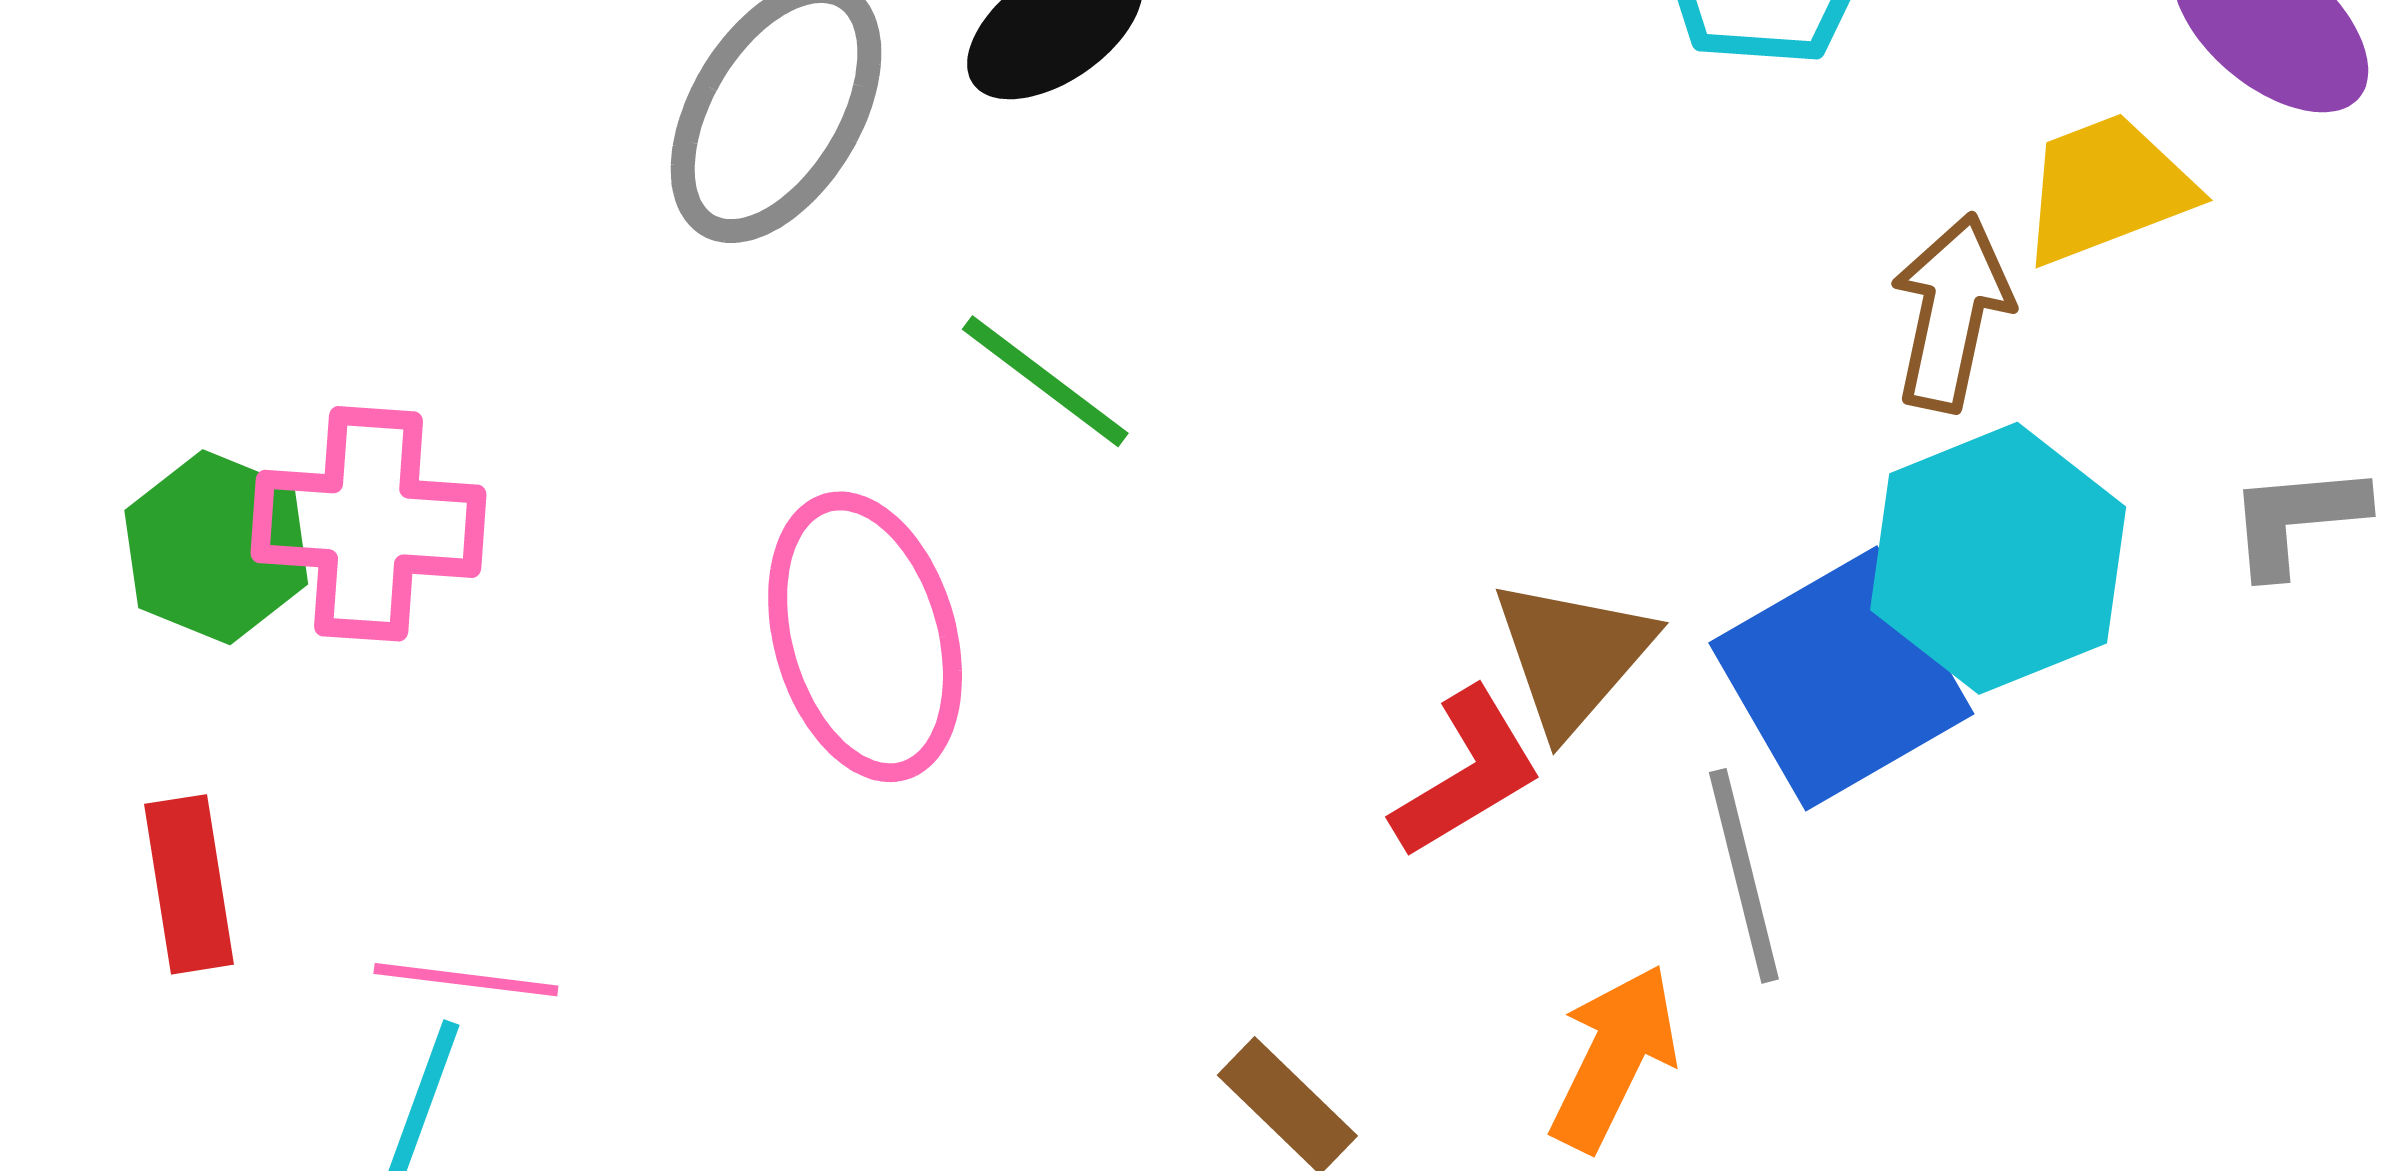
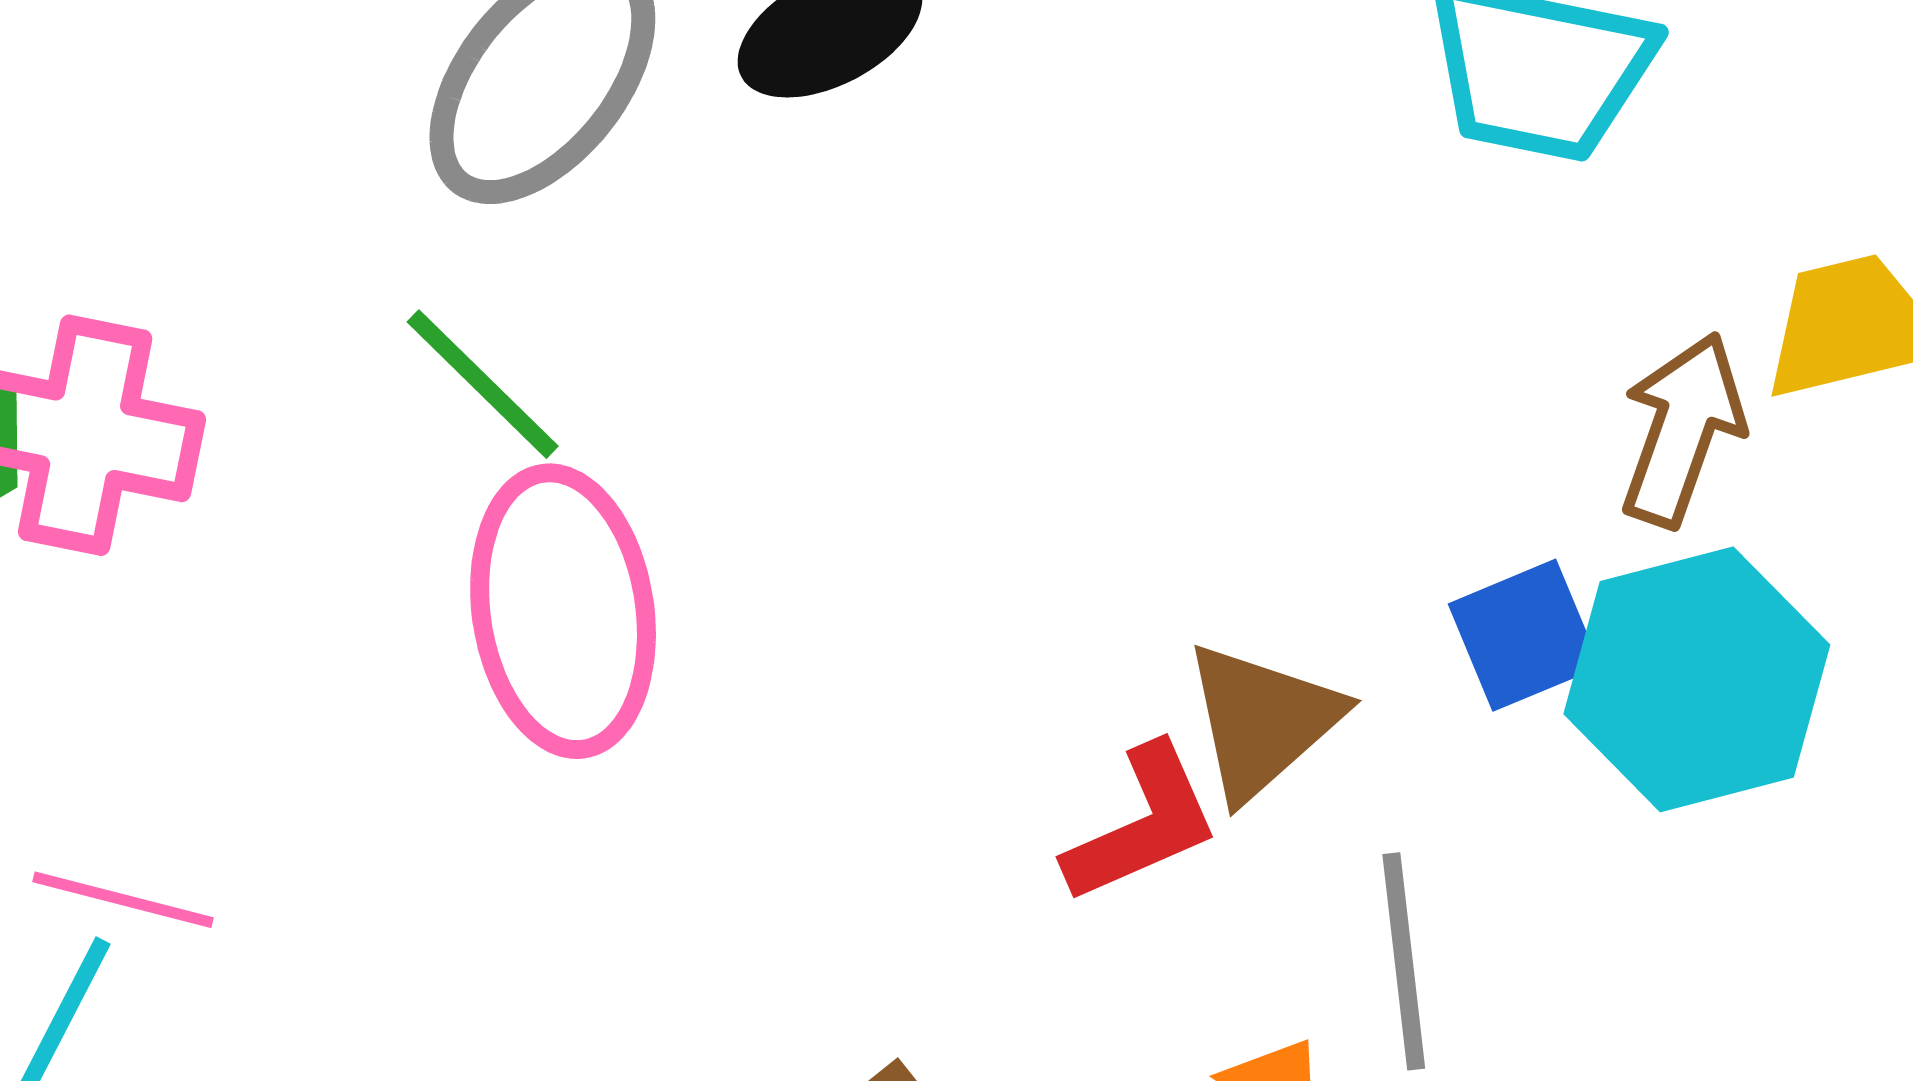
green line: (1045, 381) -> (483, 384), moved
blue square: (1841, 678) -> (1524, 635), moved, size x0.6

